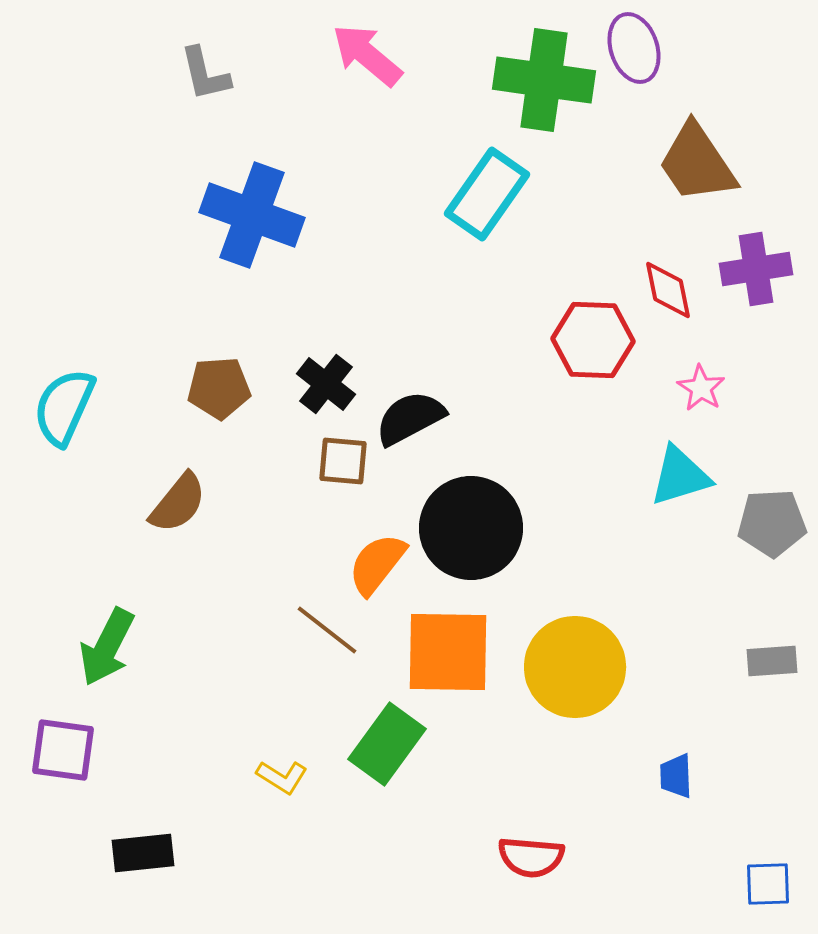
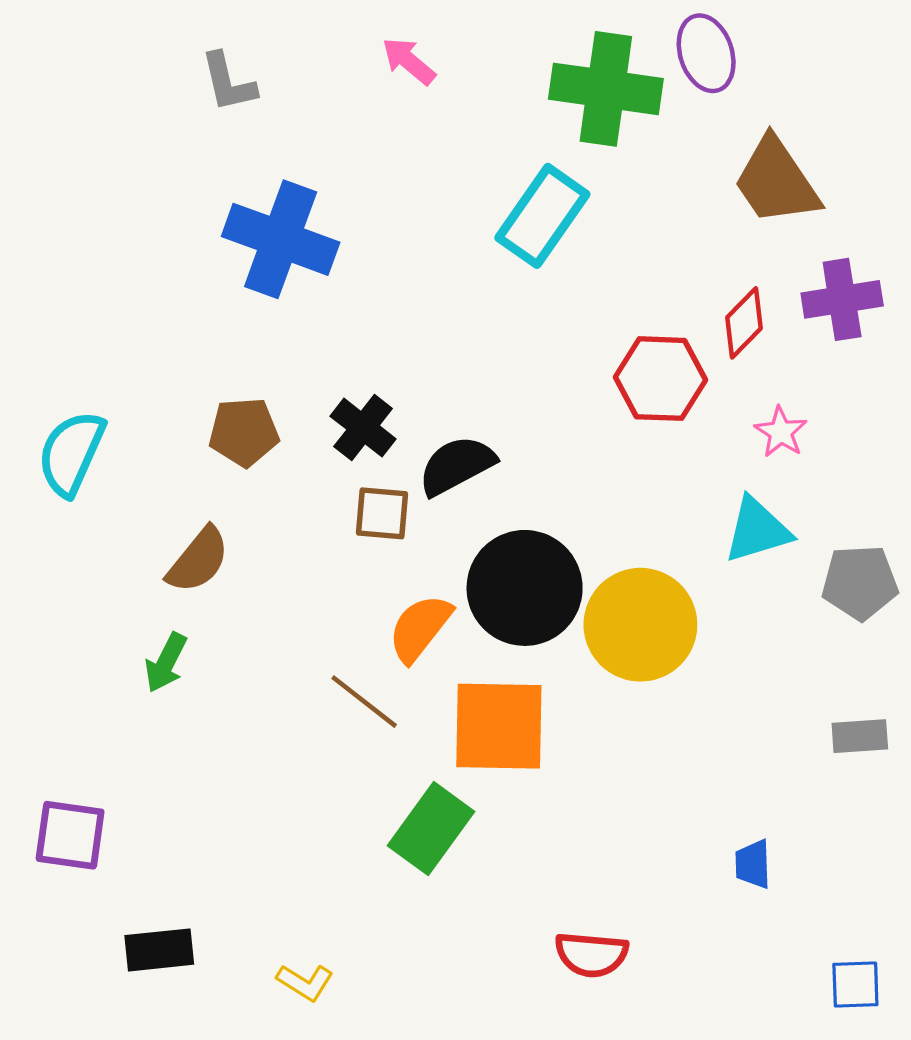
pink arrow: (367, 55) -> (409, 61), size x0.7
red diamond: (668, 290) -> (744, 323), turned 56
green arrow: (107, 647) -> (166, 663), moved, size x0.7
yellow circle: (575, 667) -> (640, 625), moved
yellow L-shape: (282, 777) -> (305, 982), moved

